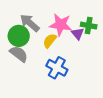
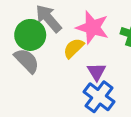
purple triangle: (78, 34) -> (97, 72), moved
blue cross: (57, 68) -> (99, 97), moved

